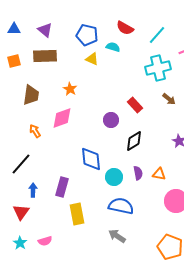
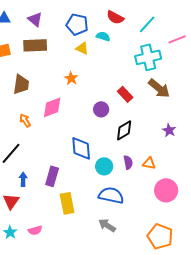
orange star: (70, 89) -> (71, 78), moved
brown arrow: (169, 99) -> (159, 88), size x1.6

